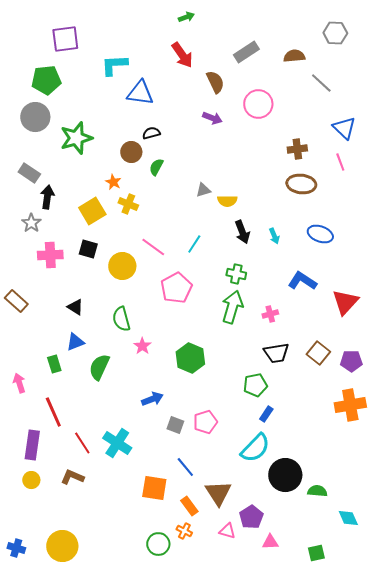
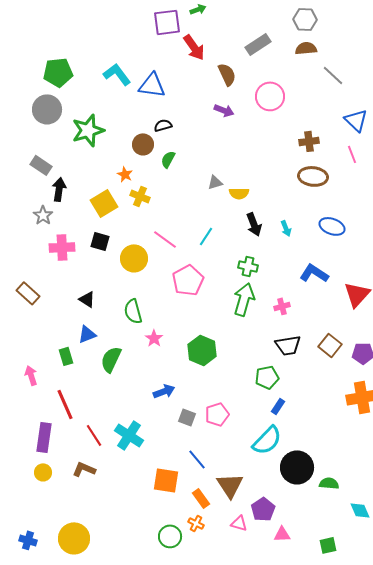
gray hexagon: (335, 33) -> (305, 19), moved
purple square: (65, 39) -> (167, 22), moved
cyan L-shape: (114, 65) -> (117, 74), moved, turned 56

